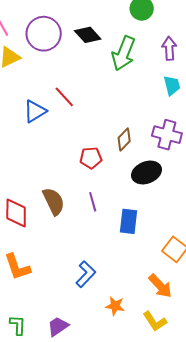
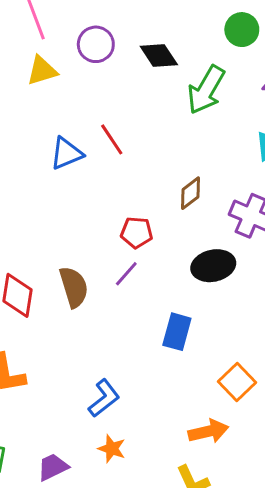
purple circle: (44, 34) -> (96, 44), size x0.7
brown diamond: (124, 139) -> (190, 193), moved
purple line: (93, 202) -> (126, 274), moved, turned 48
orange arrow: (160, 286) -> (208, 431), turned -68
orange star: (115, 306) -> (112, 449), moved

